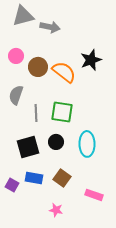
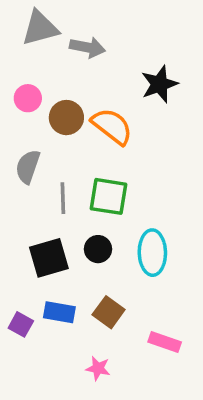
black star: (91, 60) -> (159, 84), moved

